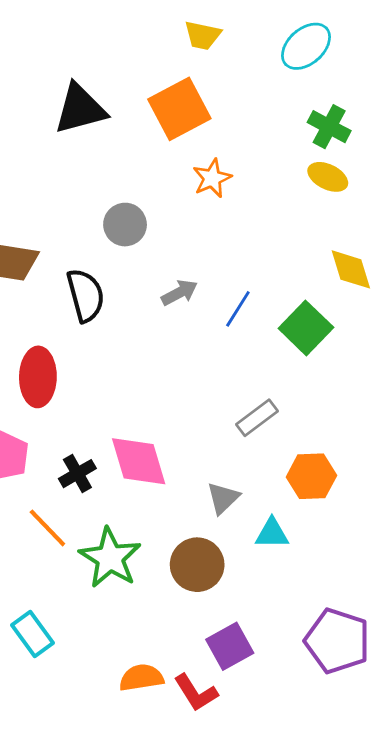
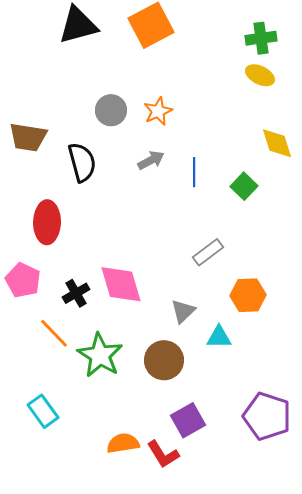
green cross: (329, 127) -> (261, 38), turned -36
orange star: (212, 178) -> (158, 111), moved
blue line: (238, 309) -> (194, 172), turned -32
green square: (306, 328) -> (244, 186), size x0.7

